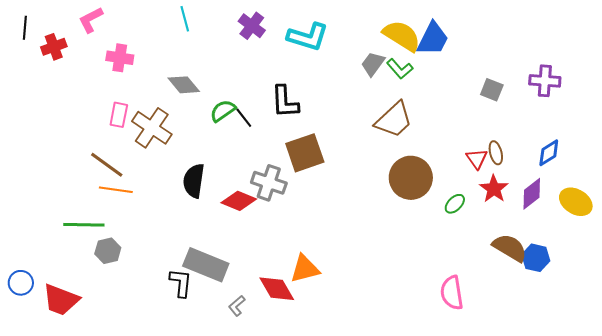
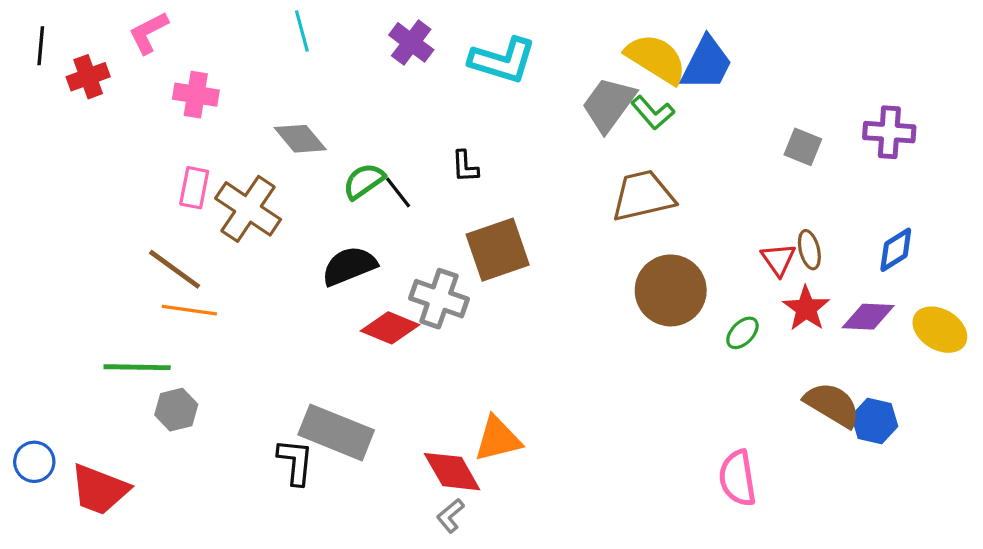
gray trapezoid: (373, 64) -> (609, 104), size x1.4
black L-shape: (285, 102) -> (465, 166), size x0.6
brown trapezoid: (394, 120) -> (643, 196), turned -150
black semicircle: (194, 181) -> (349, 266), moved, turned 60
purple diamond: (532, 194) -> (868, 317), turned 40
gray L-shape: (237, 306) -> (450, 516), moved

